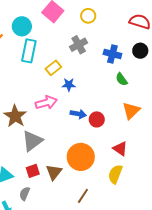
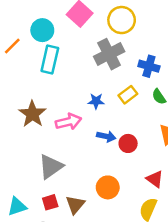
yellow circle: (88, 16) -> (122, 20), size x1.5
gray cross: (79, 45) -> (109, 54), size x1.4
yellow rectangle: (53, 68) -> (128, 95), moved
brown star: (15, 116) -> (32, 114), moved
orange circle: (81, 157) -> (108, 187), size x0.7

